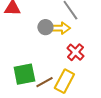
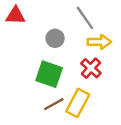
yellow arrow: (60, 28) -> (99, 42), moved
green square: (24, 74) -> (49, 74), moved, turned 30

